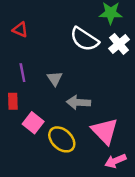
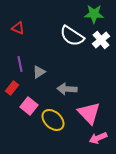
gray triangle: (55, 79) -> (39, 72), moved, turned 32
red rectangle: (13, 101) -> (12, 88), turned 40

